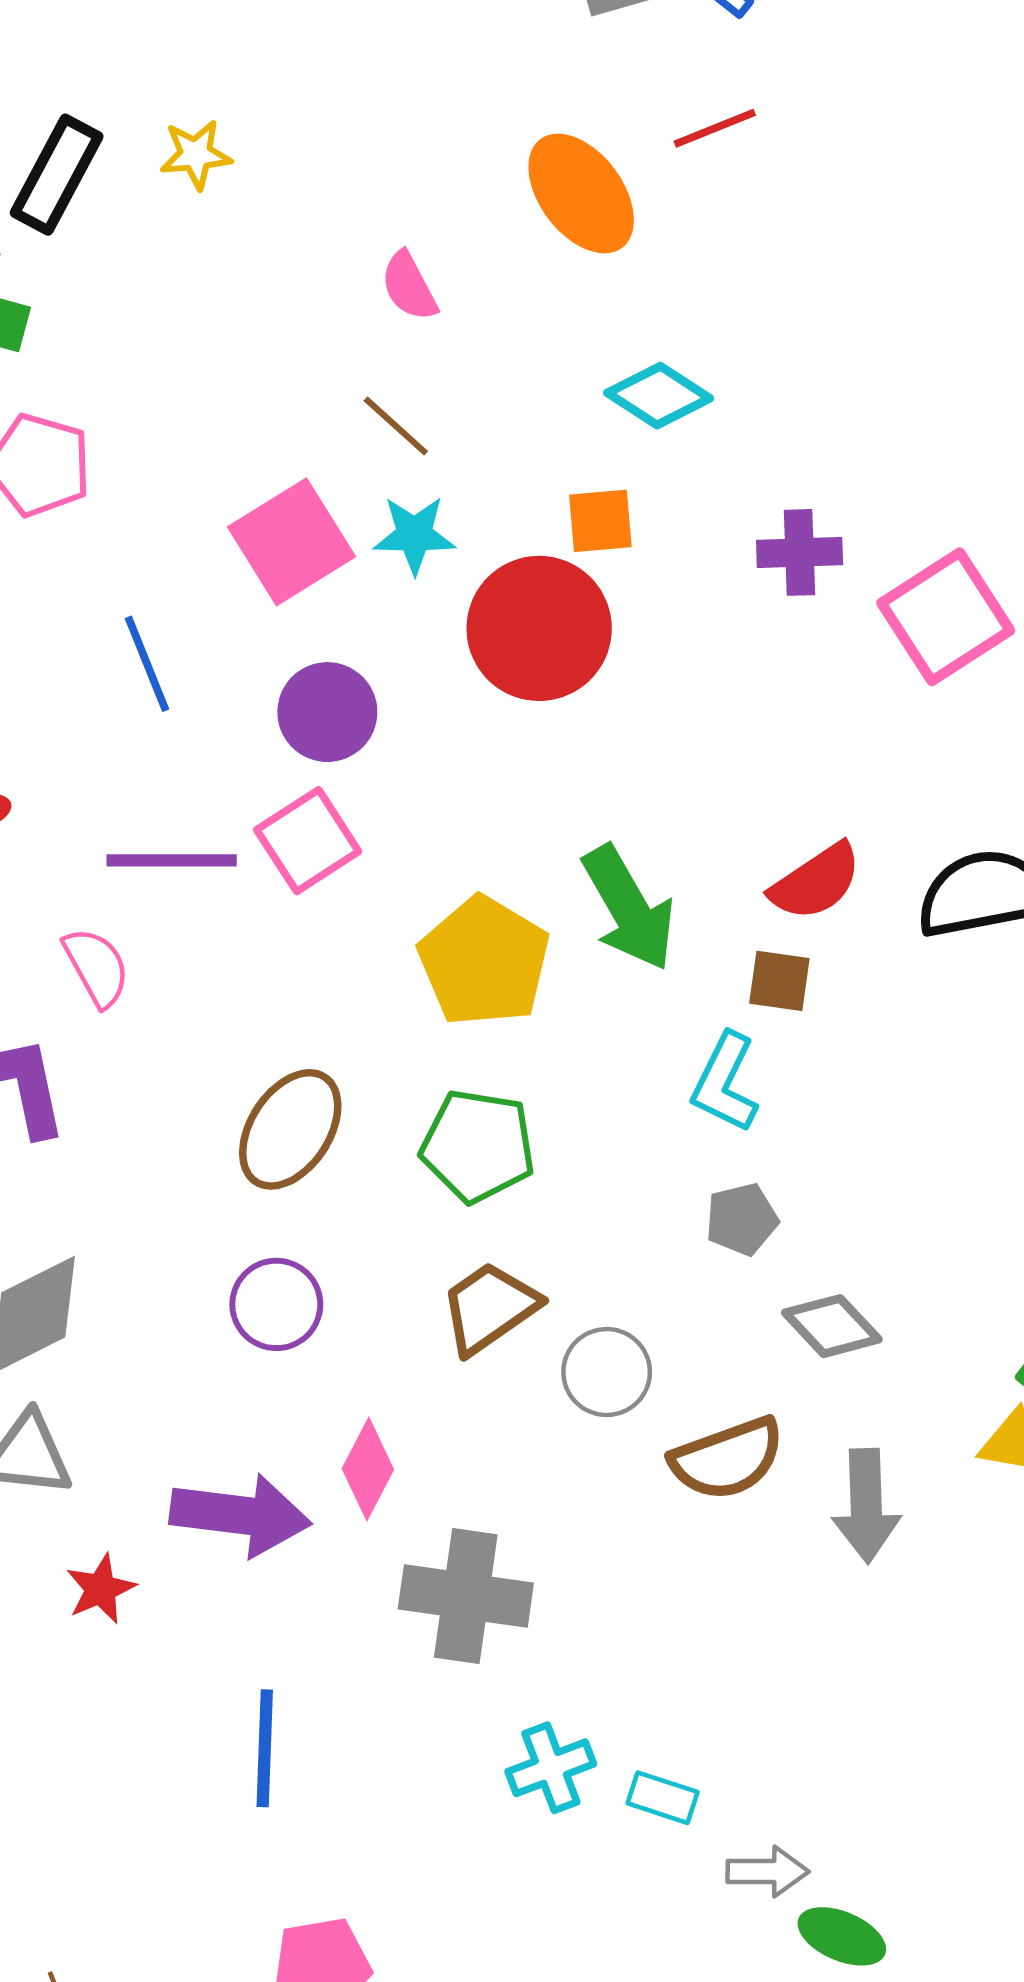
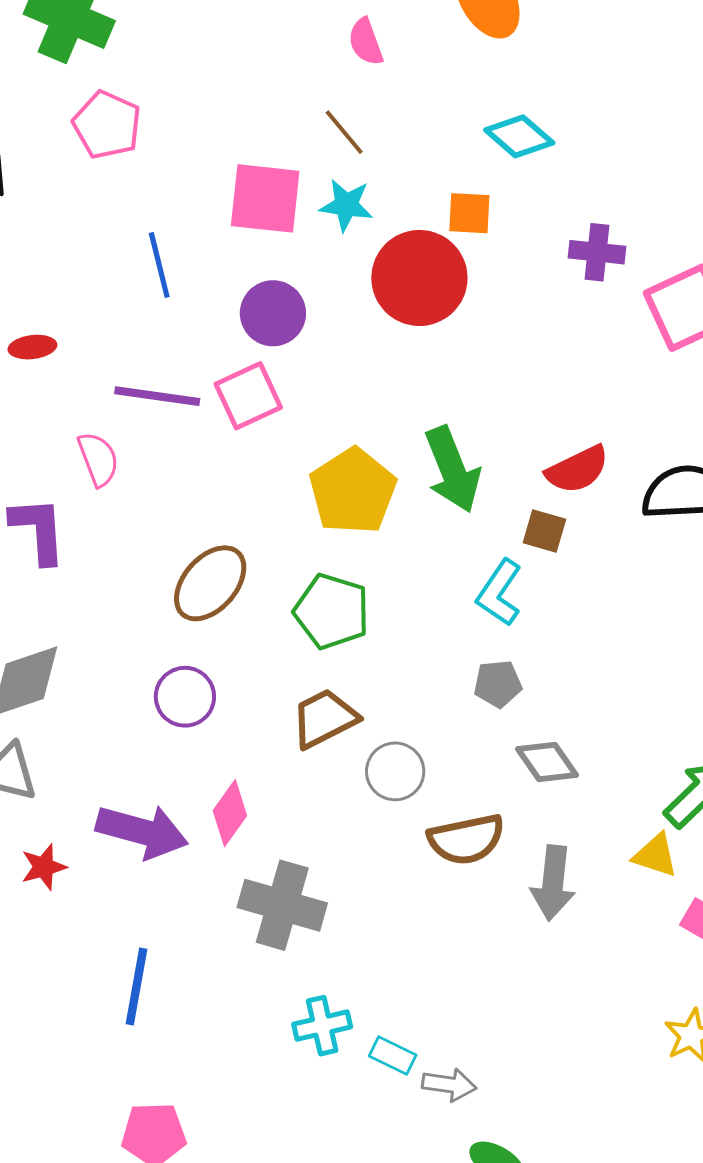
pink square: (292, 542) -> (265, 198), turned 30
gray arrow: (767, 1872) -> (449, 1085), moved

